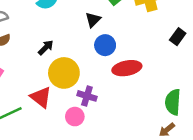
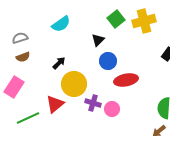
red triangle: (41, 97) -> (55, 104), turned 42
pink circle: (75, 117) -> (112, 109), moved

